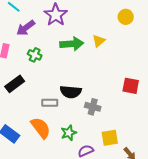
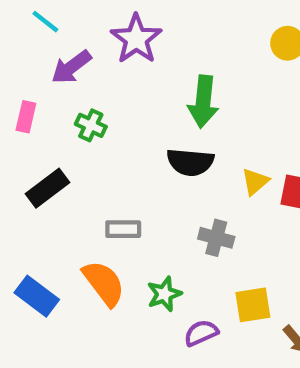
yellow triangle: (99, 41) -> (255, 182), moved
green arrow: (72, 44) -> (203, 102), moved, turned 100
black semicircle: (71, 92) -> (190, 162), moved

